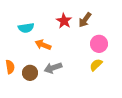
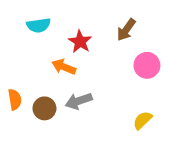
red star: (64, 21) -> (80, 42), moved
cyan semicircle: (26, 28) -> (39, 25), moved
yellow semicircle: (96, 65) -> (142, 120), moved

